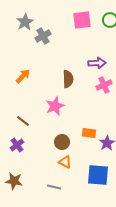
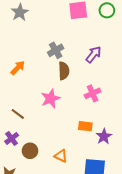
gray cross: (43, 36) -> (56, 50), moved
purple arrow: (97, 63) -> (94, 54), turned -48
pink cross: (104, 85) -> (93, 93), moved
brown circle: (62, 142) -> (30, 151), moved

